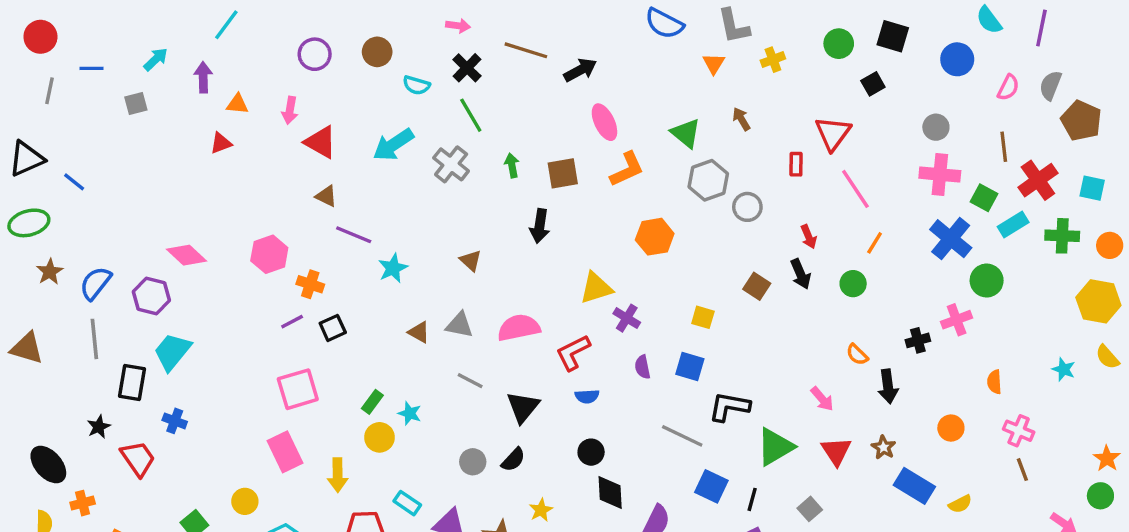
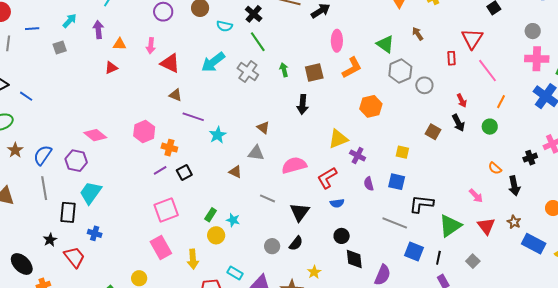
pink ellipse: (604, 122) -> (337, 41), turned 30
gray triangle: (459, 325) -> (256, 153), moved

